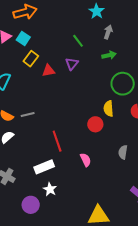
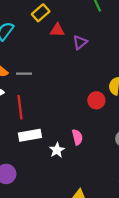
purple triangle: (72, 64) -> (80, 42), moved
red line: (57, 141) -> (20, 107), moved
white star: (50, 189) -> (57, 150), moved

